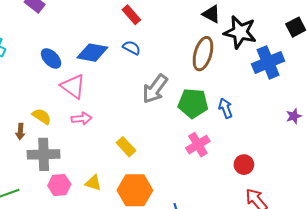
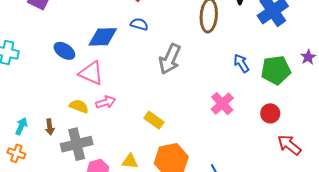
green pentagon: (193, 103) -> (276, 70), moved
yellow semicircle: (42, 116) -> (79, 106), moved

